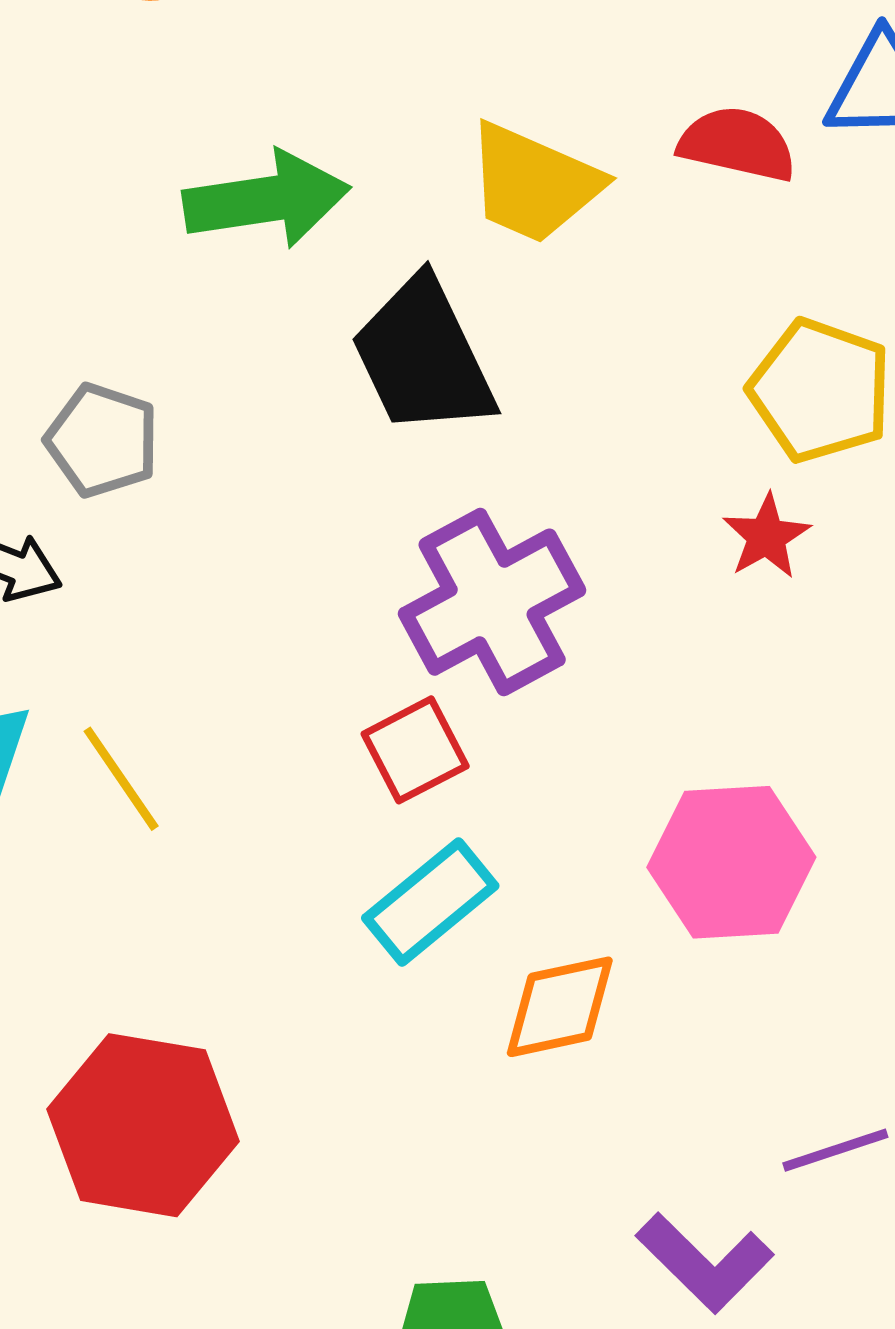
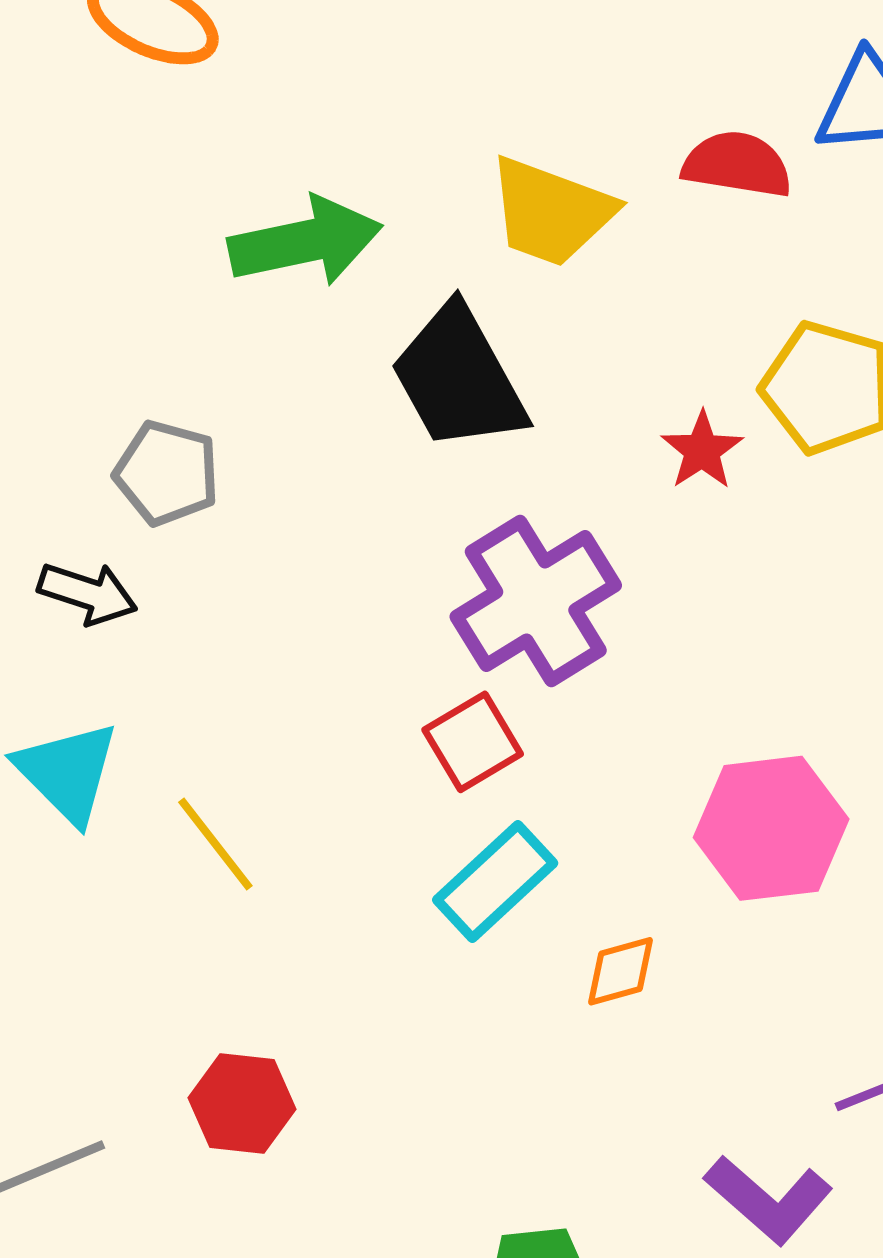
red star: (766, 536) -> (702, 450), moved
yellow line: (121, 779) -> (215, 844), moved
orange diamond: (560, 1007) -> (621, 971), size x0.7
red hexagon: (143, 1125) -> (242, 1103), size x0.6

